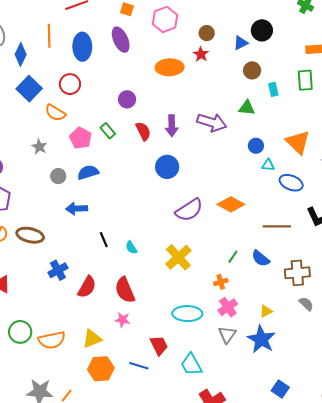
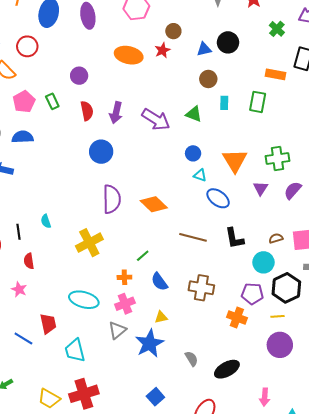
purple semicircle: (189, 210) -> (112, 199), turned -72
black line: (104, 240) -> (19, 232), moved
blue semicircle: (261, 258) -> (159, 282), moved
red semicircle: (125, 290) -> (29, 261), size x0.6
gray semicircle: (306, 304) -> (191, 359), moved

